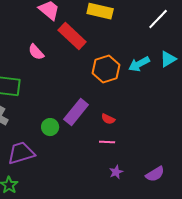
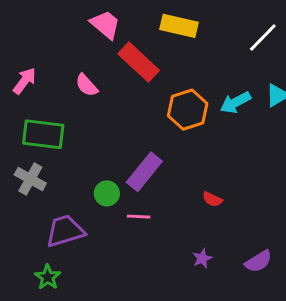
red semicircle: (108, 119) -> (212, 199), moved
pink line: (107, 142) -> (139, 217), moved

